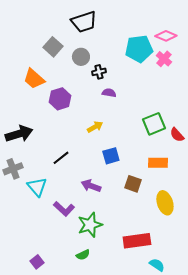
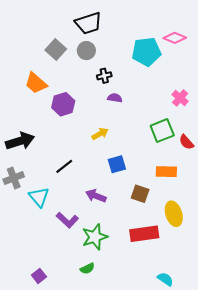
gray circle: (81, 57) -> (86, 51), moved
pink cross: (164, 59) -> (180, 98), moved
red rectangle: (137, 241) -> (144, 234), moved

